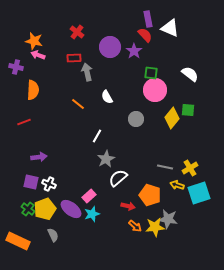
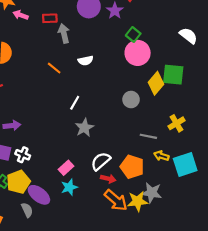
pink arrow: (38, 55) -> (21, 15), moved
green square: (151, 73) -> (133, 35), turned 32
white semicircle: (190, 74) -> (188, 36), moved
white semicircle: (107, 97) -> (86, 61), turned -72
green square: (188, 110) -> (173, 75), size x1.5
gray circle: (136, 119) -> (131, 100), moved
yellow cross: (190, 168) -> (177, 123), moved
white semicircle: (118, 178) -> (101, 161), moved
purple ellipse: (71, 209) -> (39, 195), moved
orange arrow: (135, 226) -> (116, 200), size x1.6

